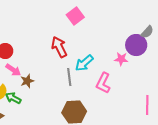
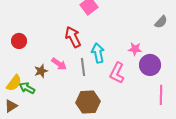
purple circle: (136, 45) -> (150, 65), moved
cyan arrow: (84, 63) -> (98, 53), turned 120
pink arrow: (13, 70) -> (59, 64), moved

